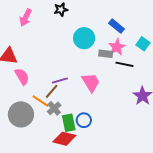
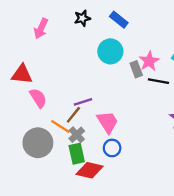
blue rectangle: (116, 26) -> (119, 20), moved
gray rectangle: (106, 54) -> (136, 69), turned 64
pink trapezoid: (91, 82) -> (108, 122), moved
green rectangle: (69, 123) -> (77, 154), moved

